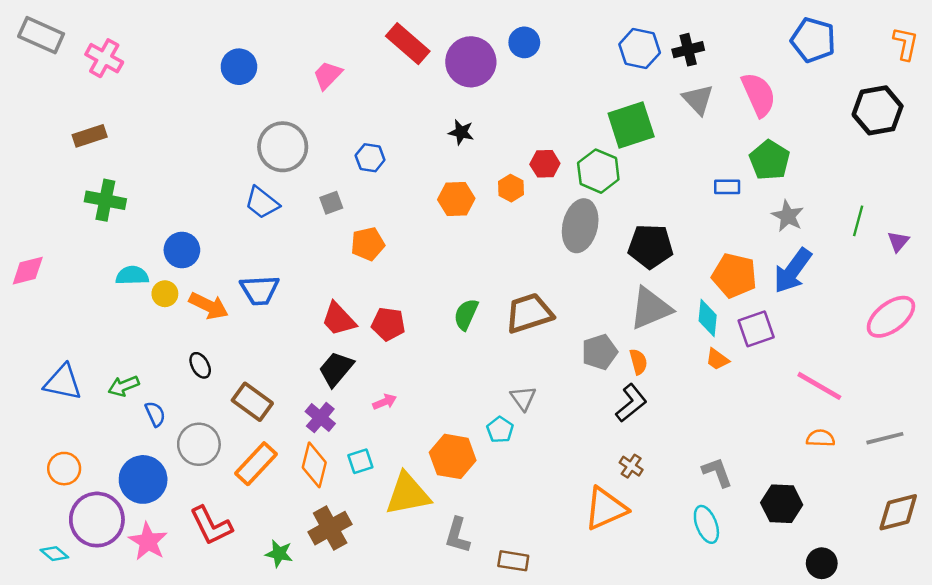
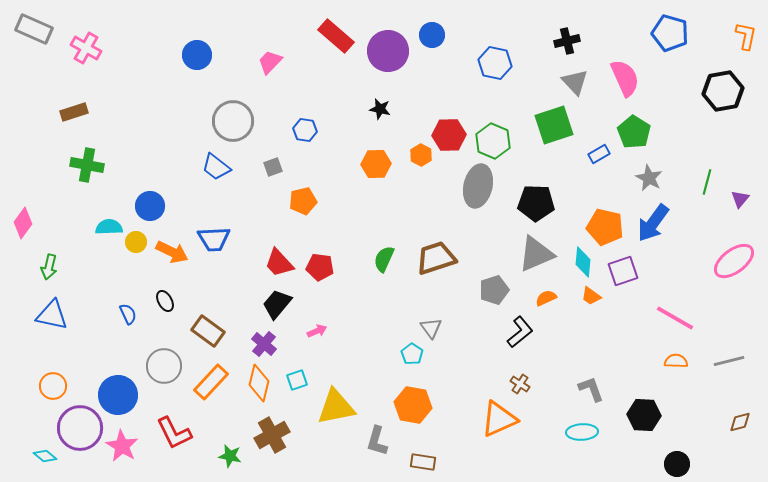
blue hexagon: (640, 48) -> (495, 63), moved
green square: (631, 125) -> (554, 125), moved
red hexagon: (545, 164) -> (449, 135), size x1.4
blue rectangle: (727, 187) -> (599, 154), turned -30
pink diamond: (28, 271) -> (23, 223), turned -40
orange semicircle: (638, 362) -> (546, 298), moved, turned -100
green arrow: (124, 386) -> (49, 267), moved, turned -55
blue semicircle: (155, 414) -> (128, 314), moved
orange hexagon: (453, 456) -> (413, 405), moved
brown diamond: (898, 512) -> (740, 422), size x0.6
cyan ellipse: (706, 524) -> (582, 432), turned -72

